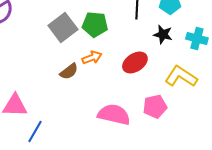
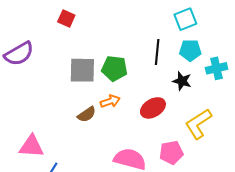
gray square: (63, 27) -> (82, 70), turned 36
cyan cross: (197, 38) -> (217, 68), moved, turned -30
yellow L-shape: (181, 76) -> (198, 124), turned -68

